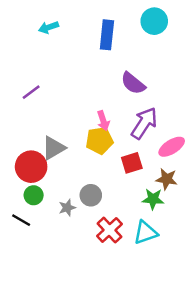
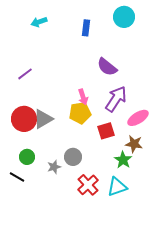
blue rectangle: (107, 35) -> (86, 28), size x0.7
red circle: (31, 167) -> (24, 119), moved
green star: (153, 199) -> (123, 160), turned 30

